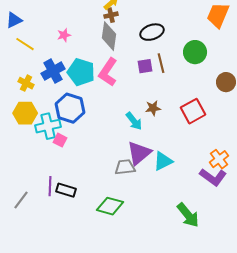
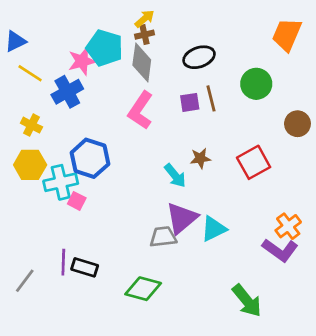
pink star: (64, 35) -> (82, 61), size x1.5
blue cross: (53, 71) -> (67, 92), moved
cyan pentagon: (81, 72) -> (105, 48), moved

